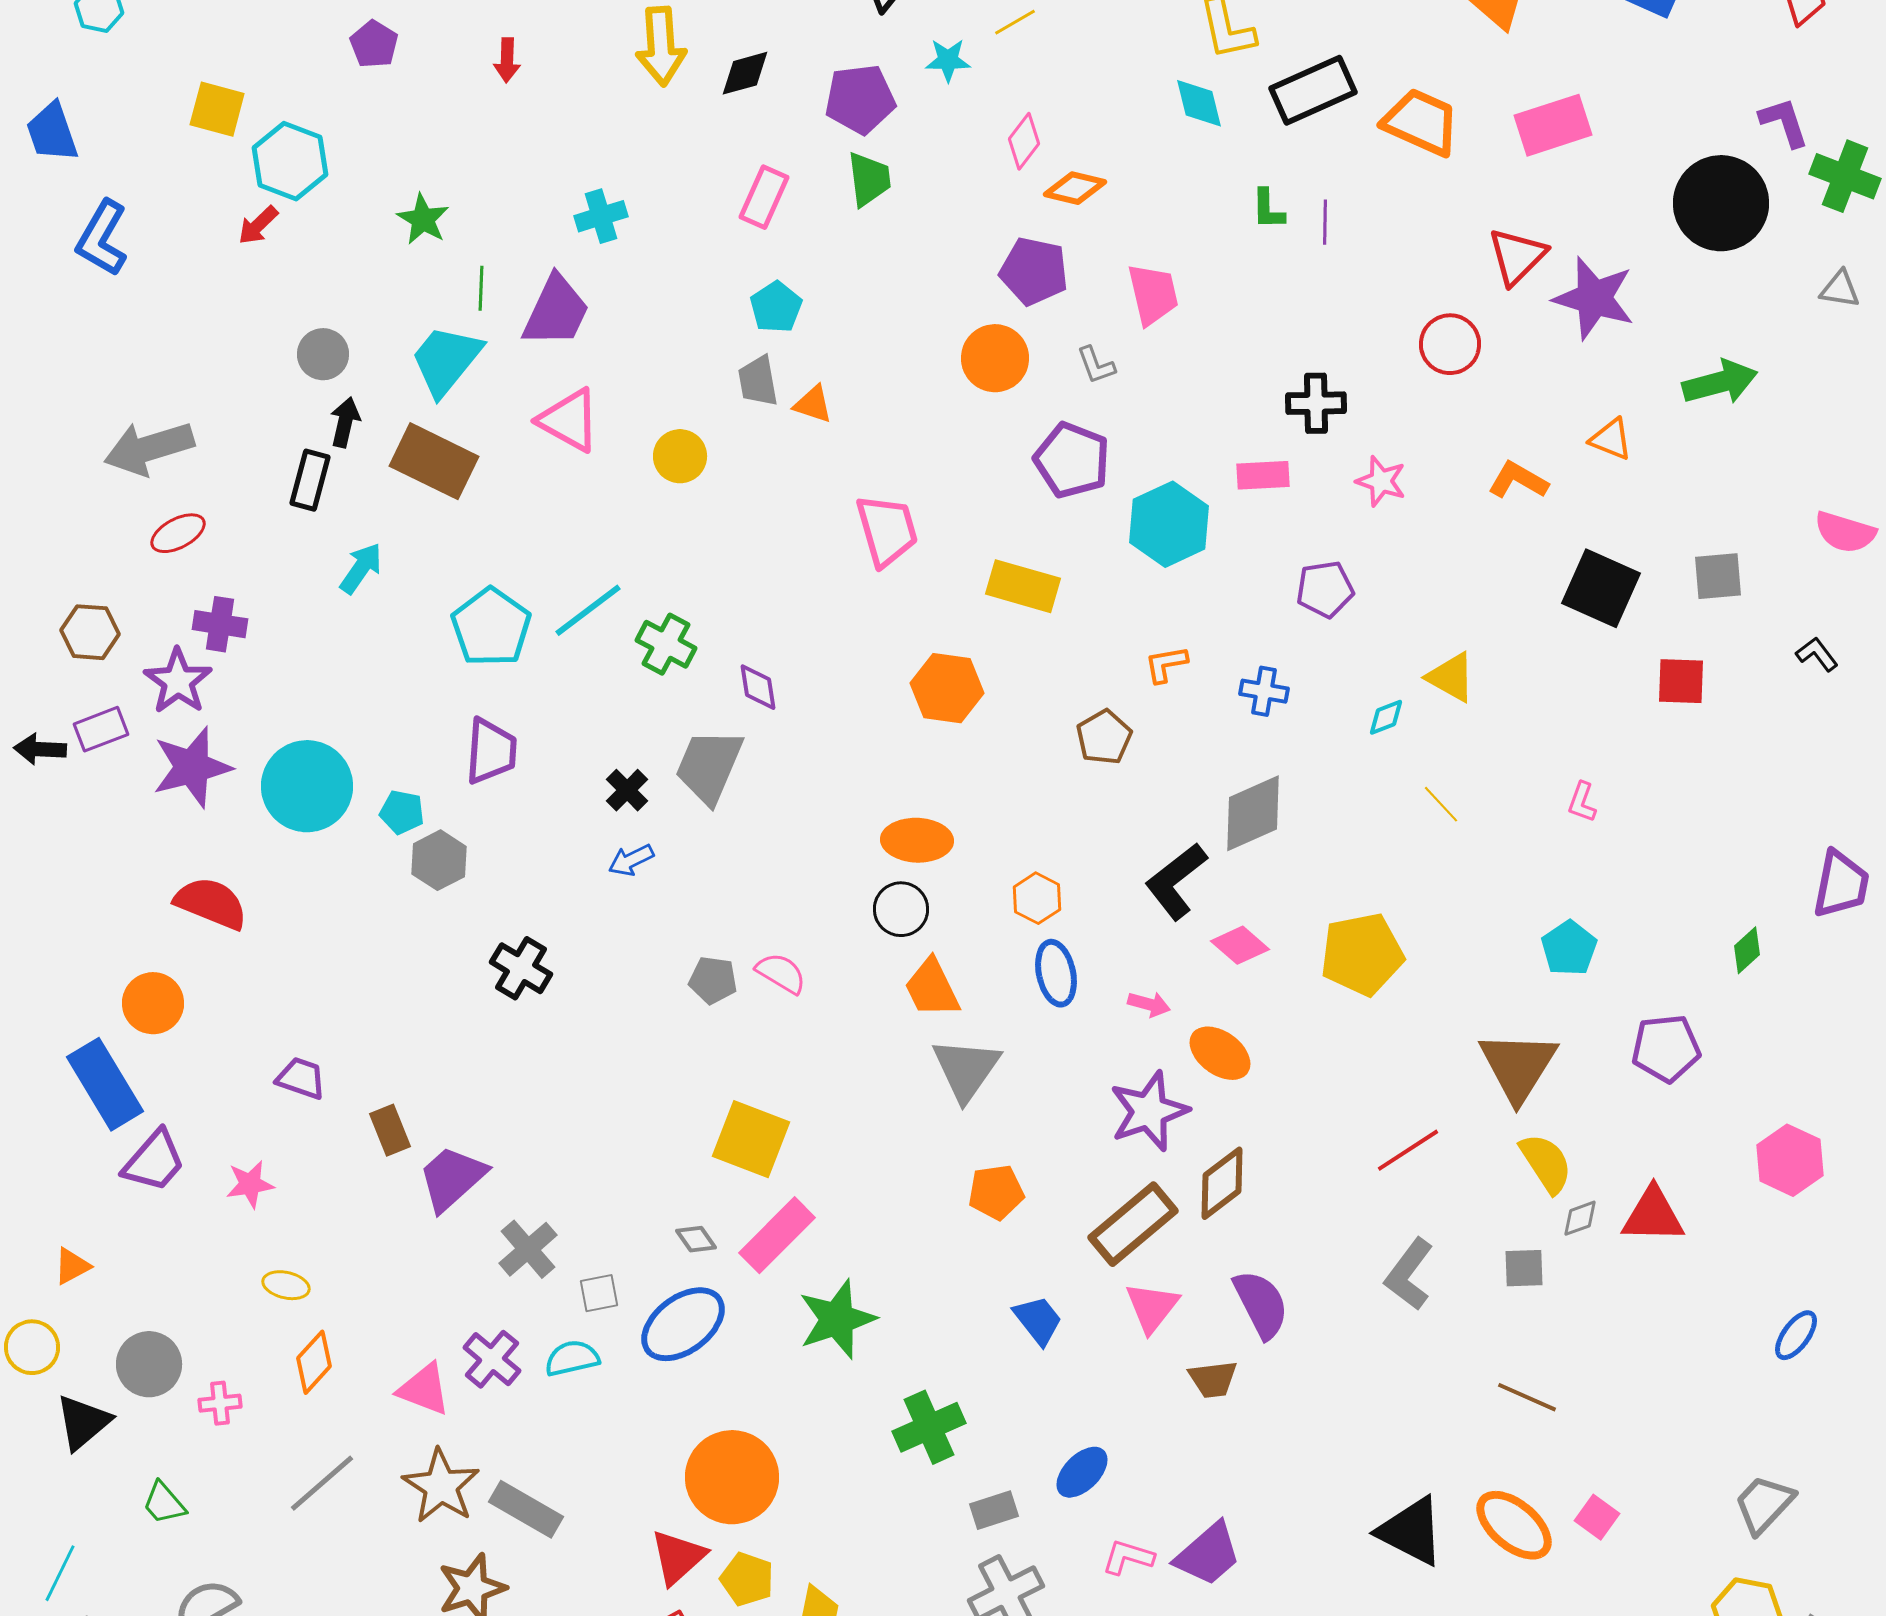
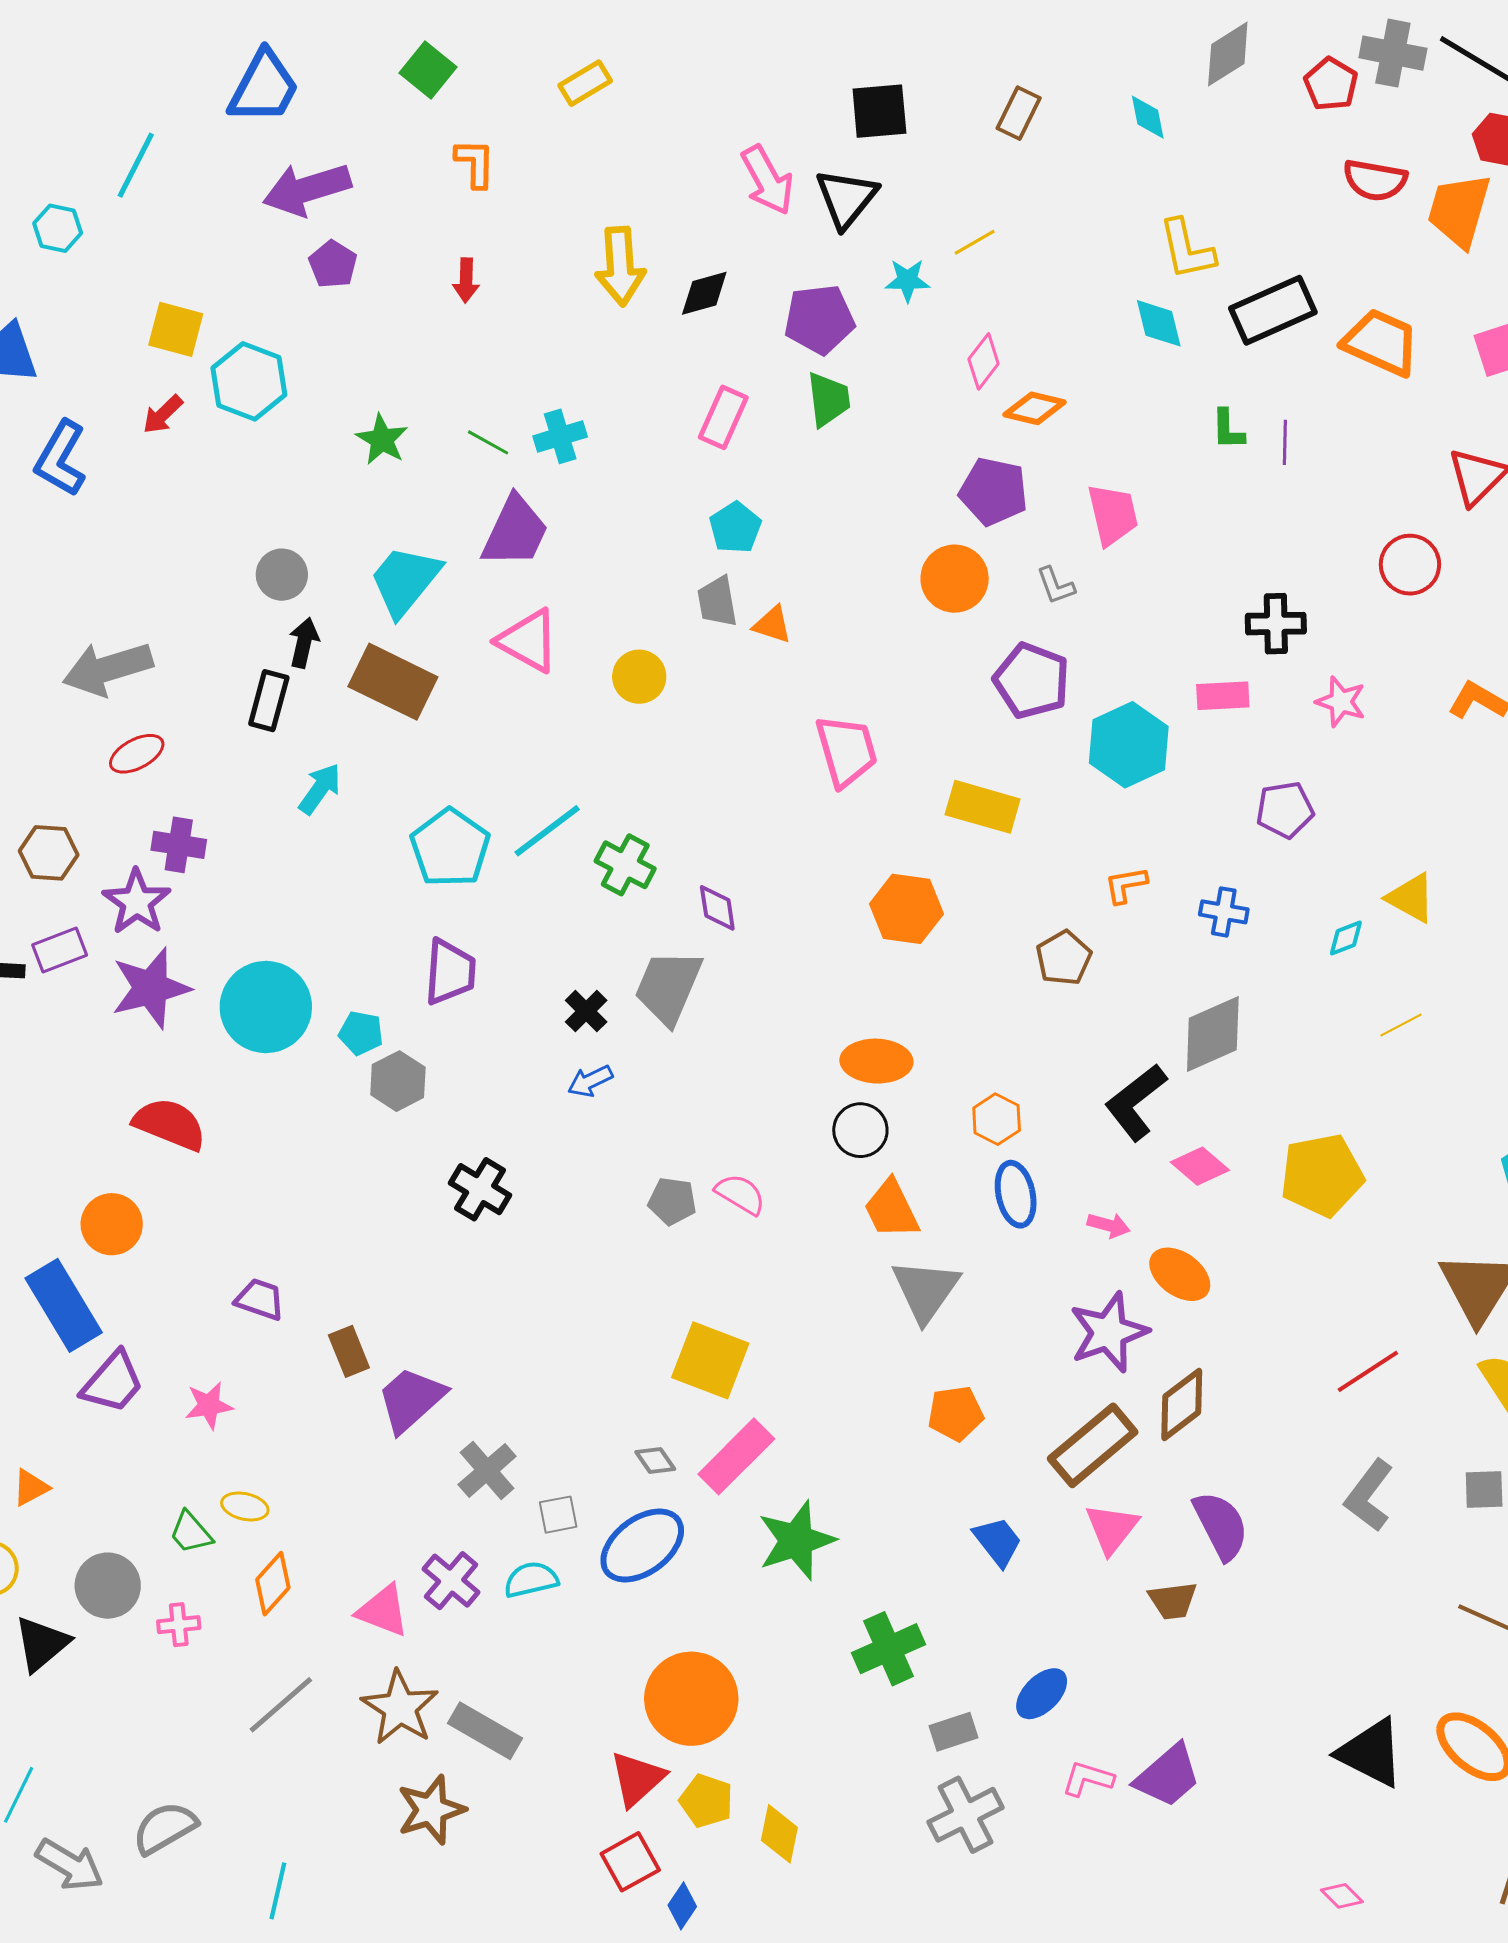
red arrow: (258, 225) -> (163, 414), moved
green line: (481, 288) -> (488, 442), moved, turned -63
yellow line: (1441, 804) -> (1401, 1025), turned -75
green trapezoid: (164, 1503) -> (191, 1533), moved

